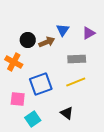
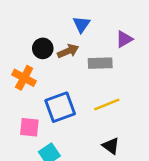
blue triangle: (63, 30) -> (81, 24), moved
gray rectangle: (77, 59) -> (100, 63), moved
black triangle: (67, 113) -> (111, 146), moved

